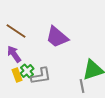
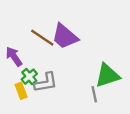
brown line: (16, 31) -> (42, 38), moved
yellow rectangle: (17, 75) -> (21, 91), moved

